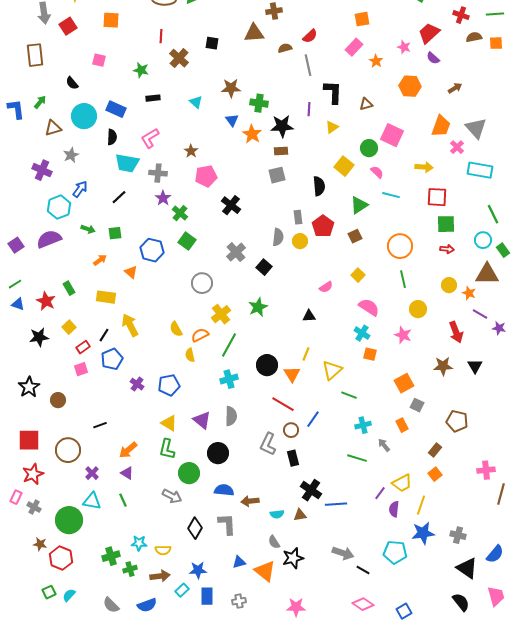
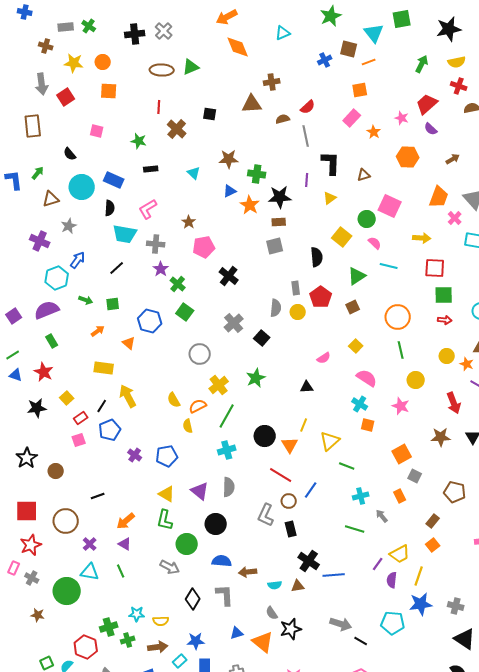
blue triangle: (232, 120) -> (230, 191), turned 40
green rectangle: (69, 288) -> (52, 341), moved
red hexagon: (61, 558) -> (86, 647), moved

